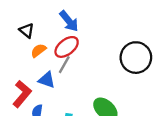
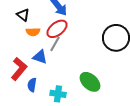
orange semicircle: (38, 50) -> (33, 32), turned -144

